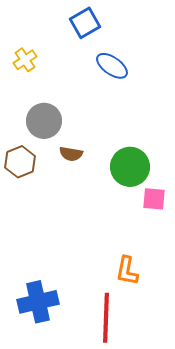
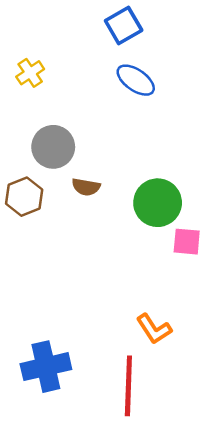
blue square: (85, 23) -> (124, 25), moved
orange L-shape: (127, 271) -> (154, 329), turned -44

